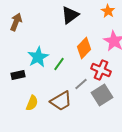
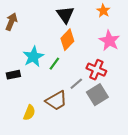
black triangle: (70, 15) -> (65, 15), turned -30
orange diamond: (84, 48) -> (67, 40), moved
yellow semicircle: (32, 103) -> (29, 113), moved

